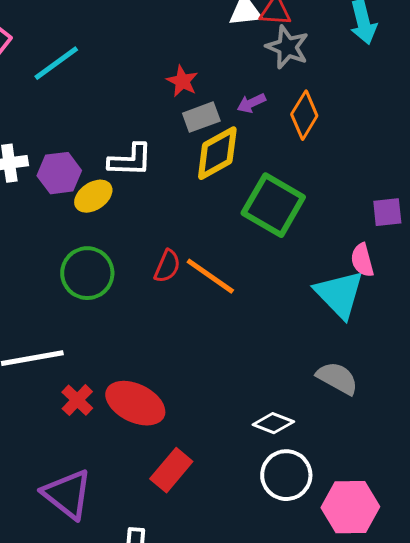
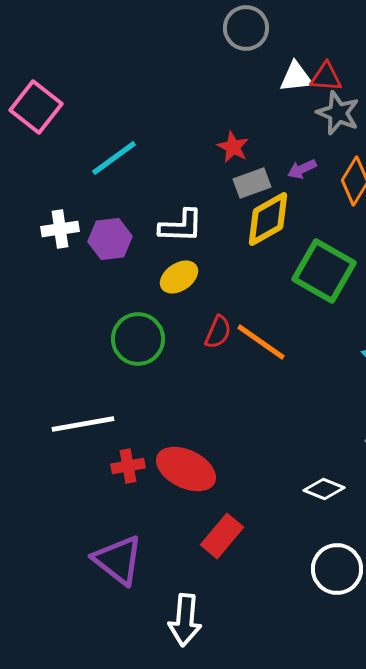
cyan line: (56, 63) -> (114, 158), moved
yellow ellipse: (93, 196) -> (179, 277), moved
red cross: (77, 400) -> (128, 466), turned 36
white circle: (286, 475) -> (337, 569), moved

